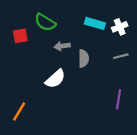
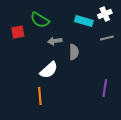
white cross: (120, 27) -> (105, 14), moved
gray line: (121, 56) -> (107, 38), moved
orange line: (19, 112) -> (40, 96), moved, turned -36

